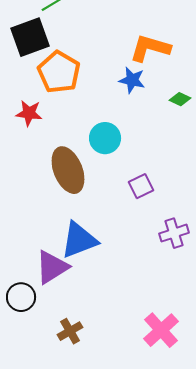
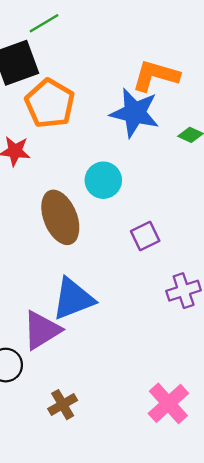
blue star: (132, 80) -> (135, 113), size x1.6

